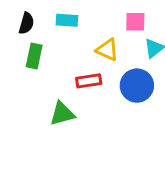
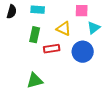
green rectangle: (34, 56) -> (35, 35), moved
green triangle: (62, 114) -> (35, 81), moved

